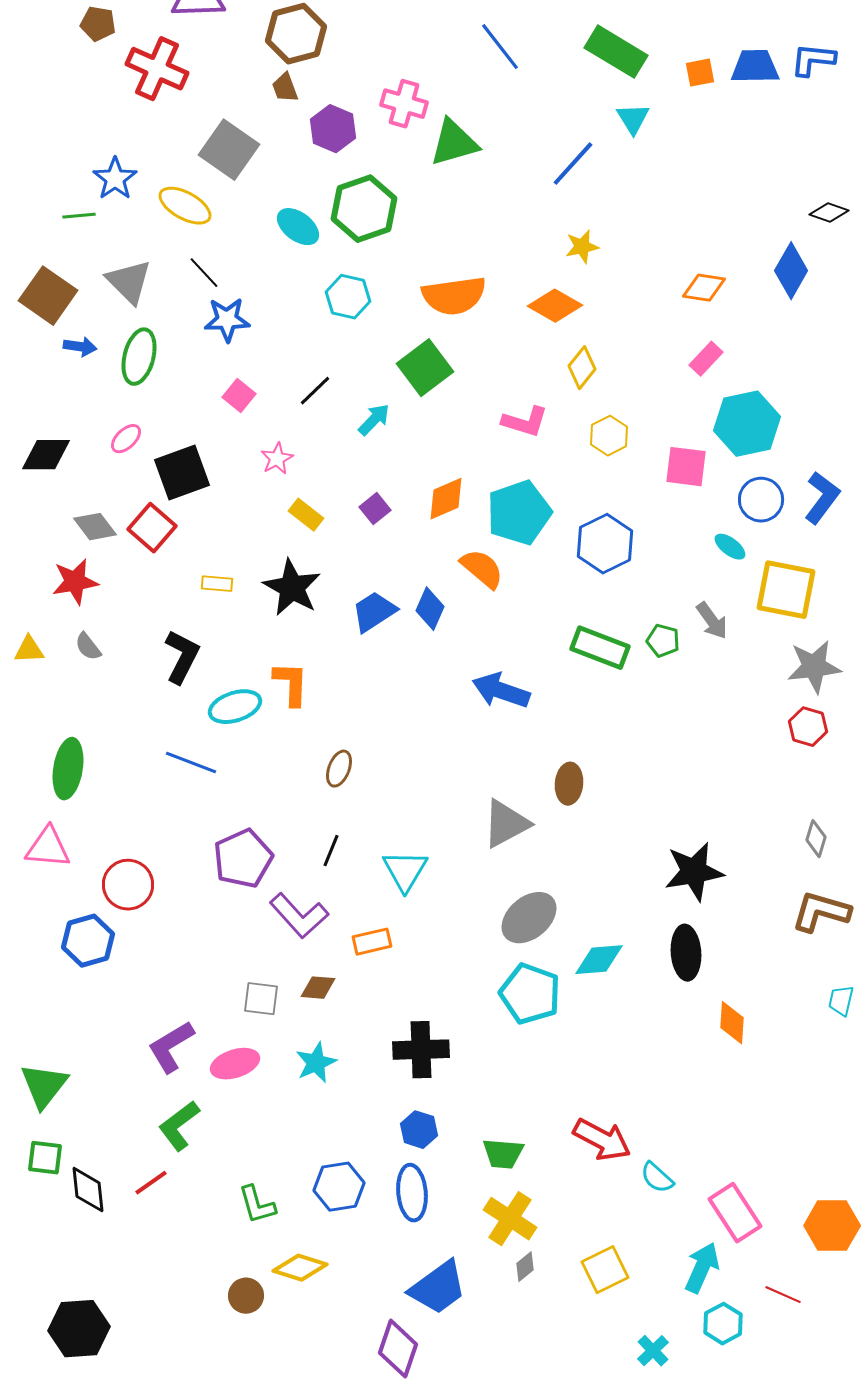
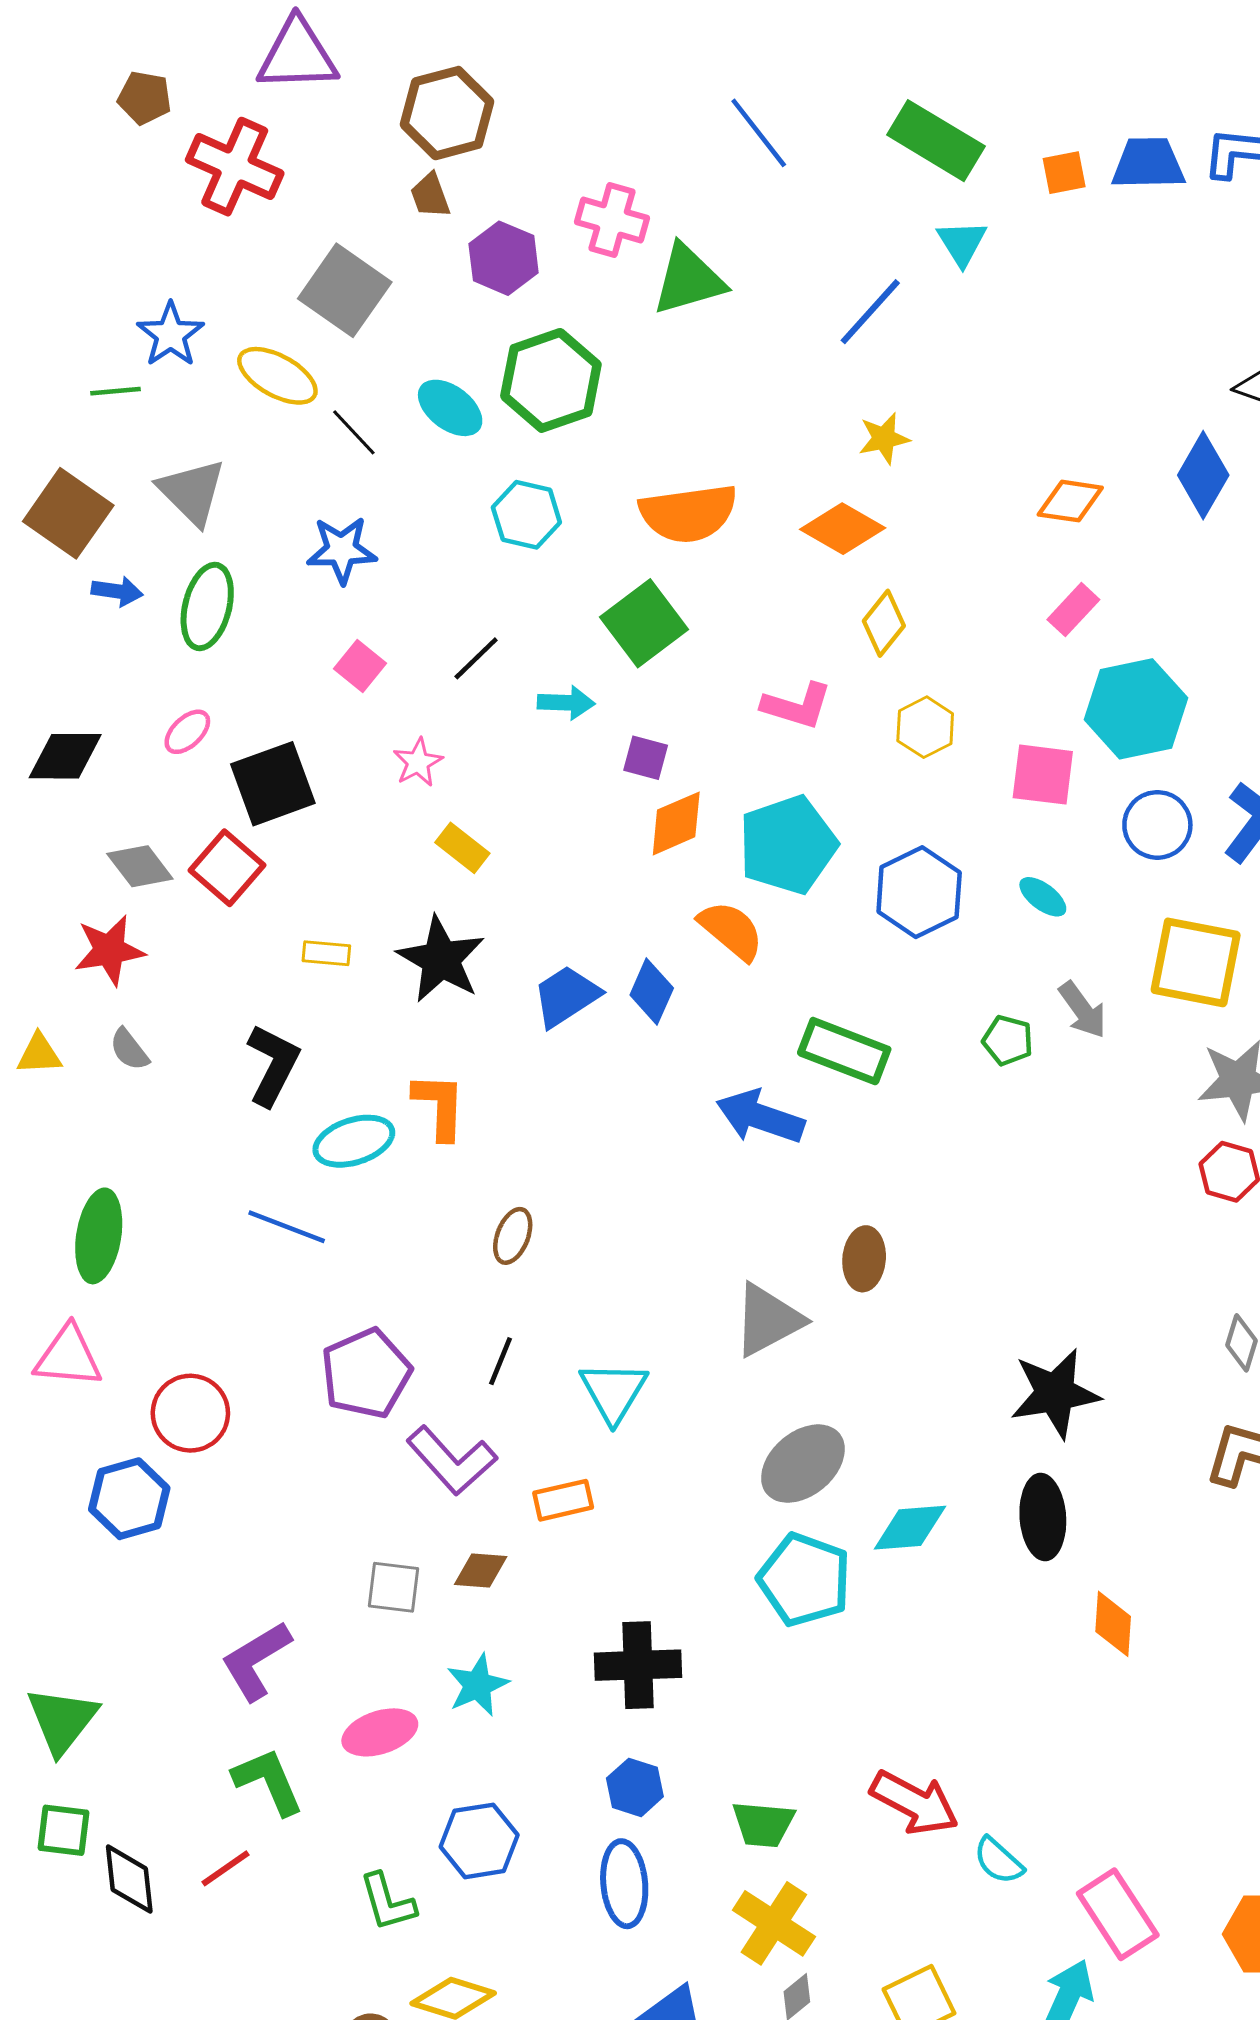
black line: (204, 273) -> (354, 432), moved
cyan arrow: (374, 420) -> (566, 703), turned 48
purple square: (375, 509) -> (646, 758), moved, turned -36
cyan ellipse: (730, 547) -> (1043, 897), moved
green rectangle: (600, 648) -> (844, 1051), moved
pink ellipse: (235, 1064) -> (380, 1732), moved
green L-shape: (179, 1126) -> (268, 1781), turned 104
blue hexagon: (339, 1187) -> (479, 1841), moved

